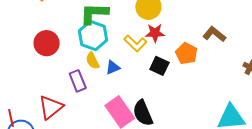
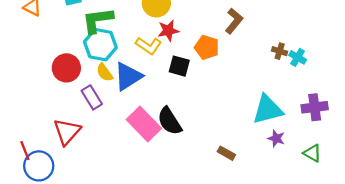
brown L-shape: (214, 34) -> (234, 21), turned 100
red circle: (47, 43) -> (66, 68), moved
blue triangle: (113, 68) -> (128, 76), size x1.8

